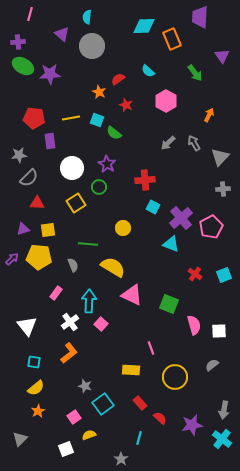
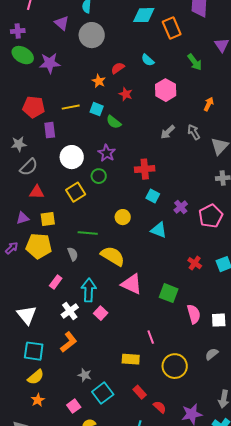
purple cross: (181, 218) -> (181, 207), size x0.6
cyan triangle: (171, 244) -> (159, 230), moved
cyan square: (34, 362) -> (34, 351), size x1.5

